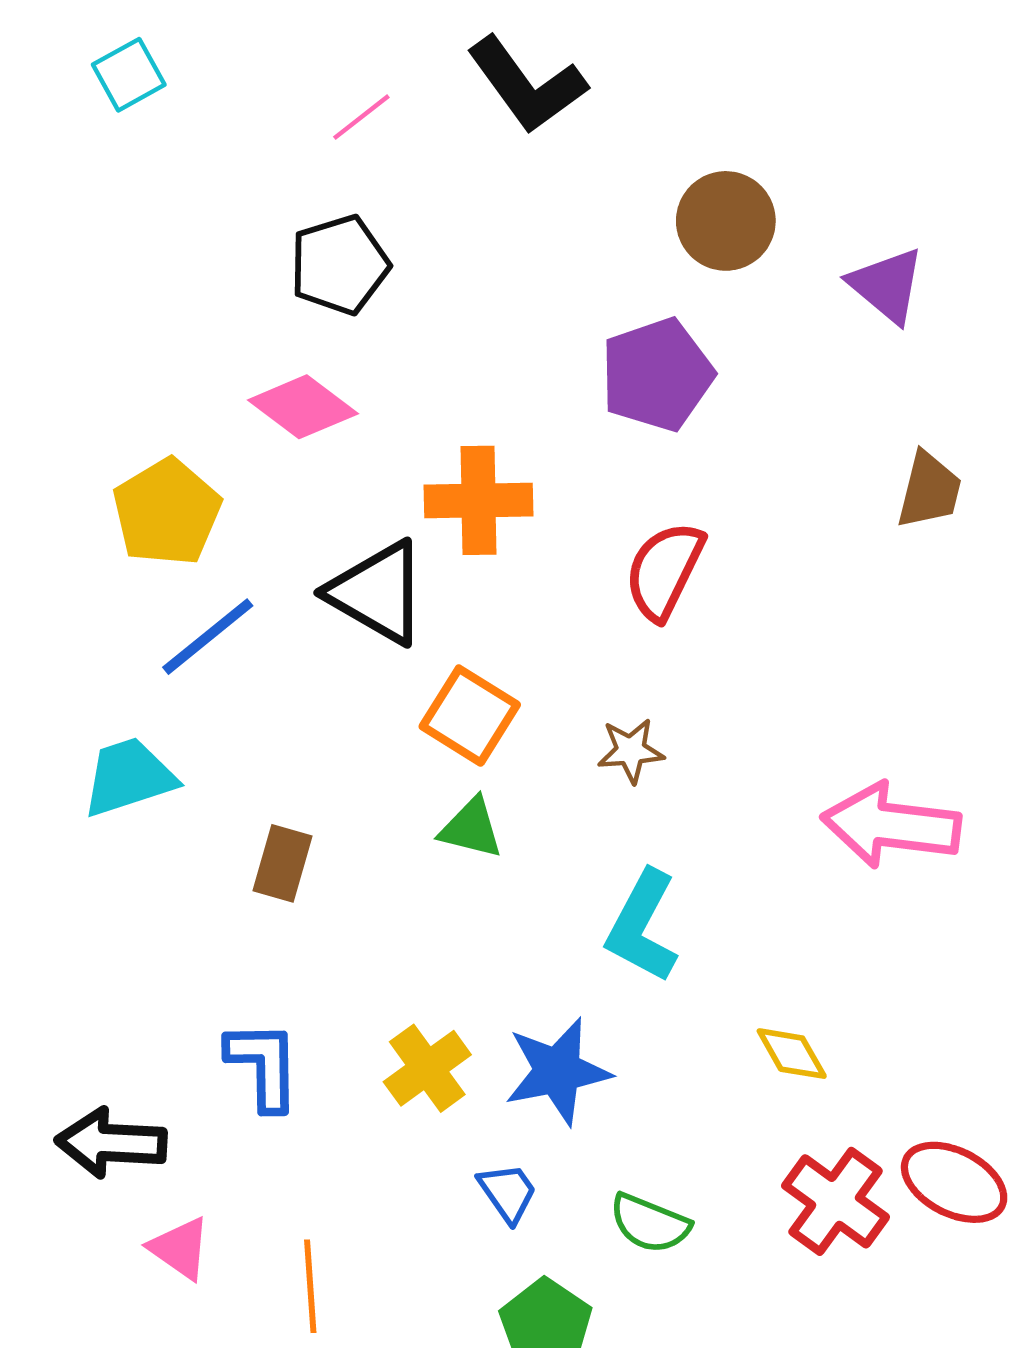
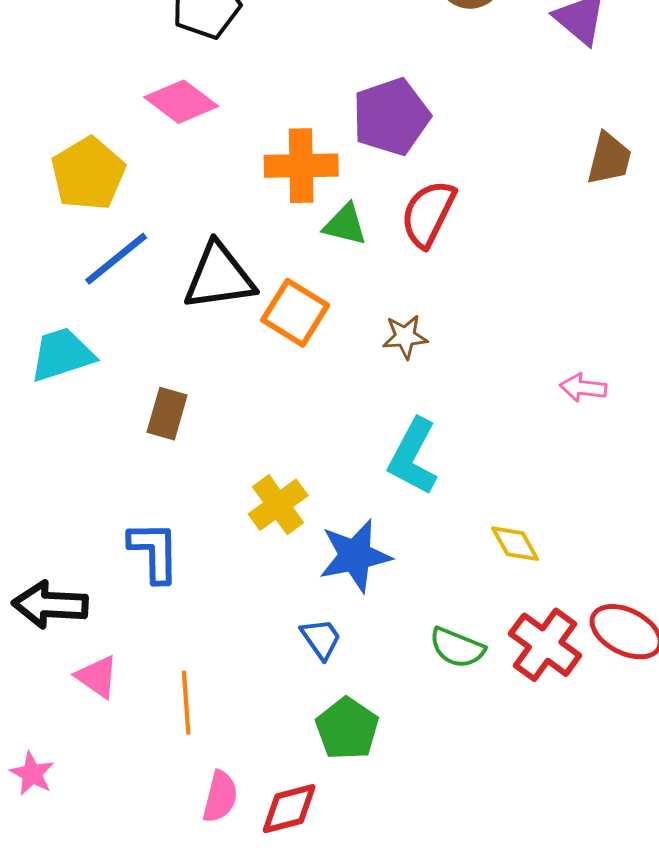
purple pentagon: (657, 375) -> (391, 117), moved
black triangle: (378, 593) -> (219, 277), moved, turned -38
pink arrow: (891, 825) -> (583, 388), size x0.5
green triangle: (471, 828) -> (345, 225), moved
yellow cross: (427, 1068) -> (278, 505), moved
green semicircle: (650, 1223) -> (457, 648), moved

